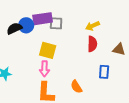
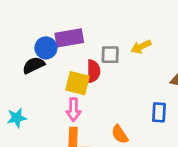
gray square: (56, 23) -> (110, 55), moved
black semicircle: (14, 28) -> (34, 65), moved
red semicircle: (92, 44) -> (93, 71), moved

